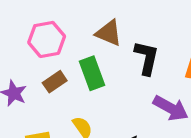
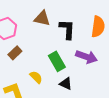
green rectangle: (92, 73) -> (57, 61), moved

